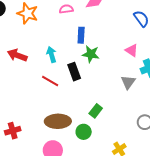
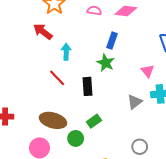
blue rectangle: (81, 35) -> (112, 41), moved
red arrow: (17, 55) -> (43, 32), moved
black rectangle: (74, 72) -> (87, 86), moved

